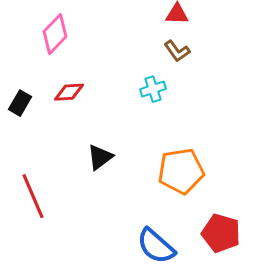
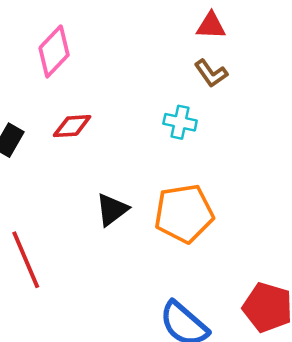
cyan cross: (153, 89) -> (180, 122), turned 30
orange pentagon: (181, 171) -> (184, 213), moved

